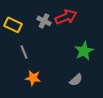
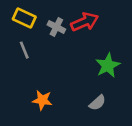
yellow rectangle: (13, 25) -> (24, 18), moved
gray line: (24, 52) -> (24, 50), moved

